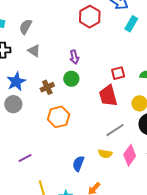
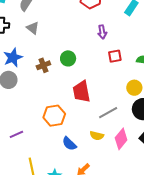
purple arrow: (74, 57) -> (102, 32), moved
red trapezoid: (108, 96) -> (81, 92), moved
orange hexagon: (59, 117) -> (54, 116), moved
blue semicircle: (78, 164) -> (69, 144), turned -70

